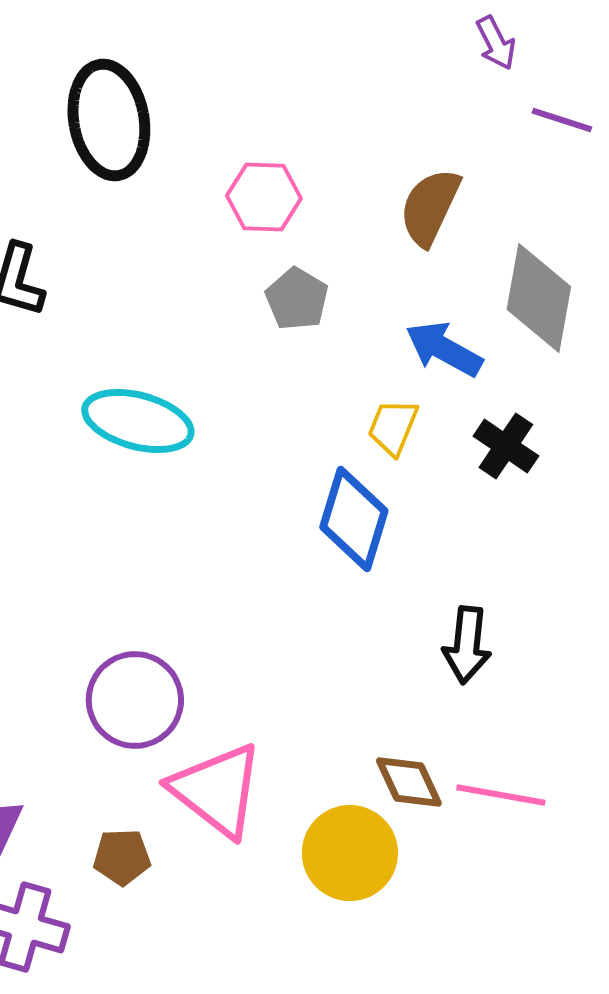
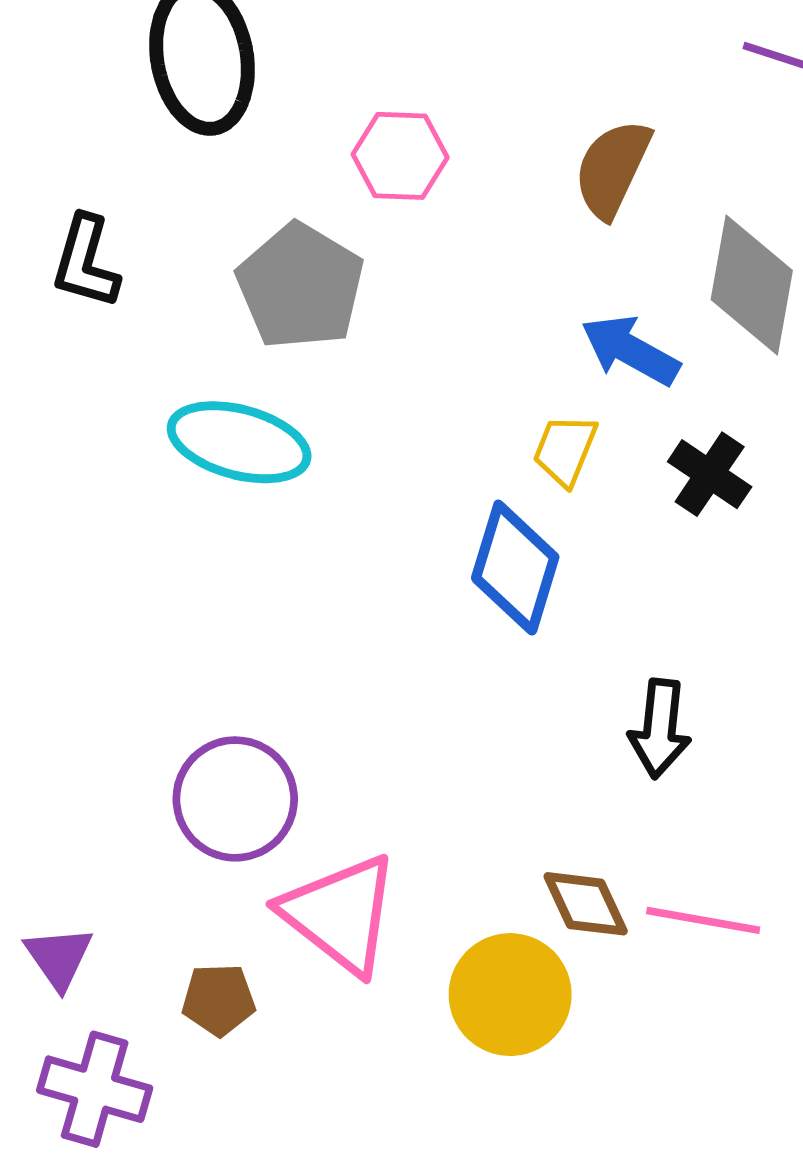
gray pentagon: (297, 299) -> (300, 286), moved, size x1.6

